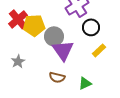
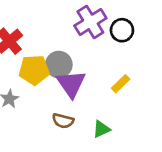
yellow pentagon: (34, 25) -> (34, 70), moved
black circle: (91, 27) -> (122, 30), moved

